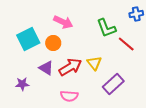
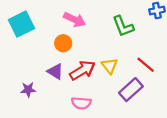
cyan square: (28, 39) -> (21, 24), moved
red line: (126, 44) -> (146, 65), moved

